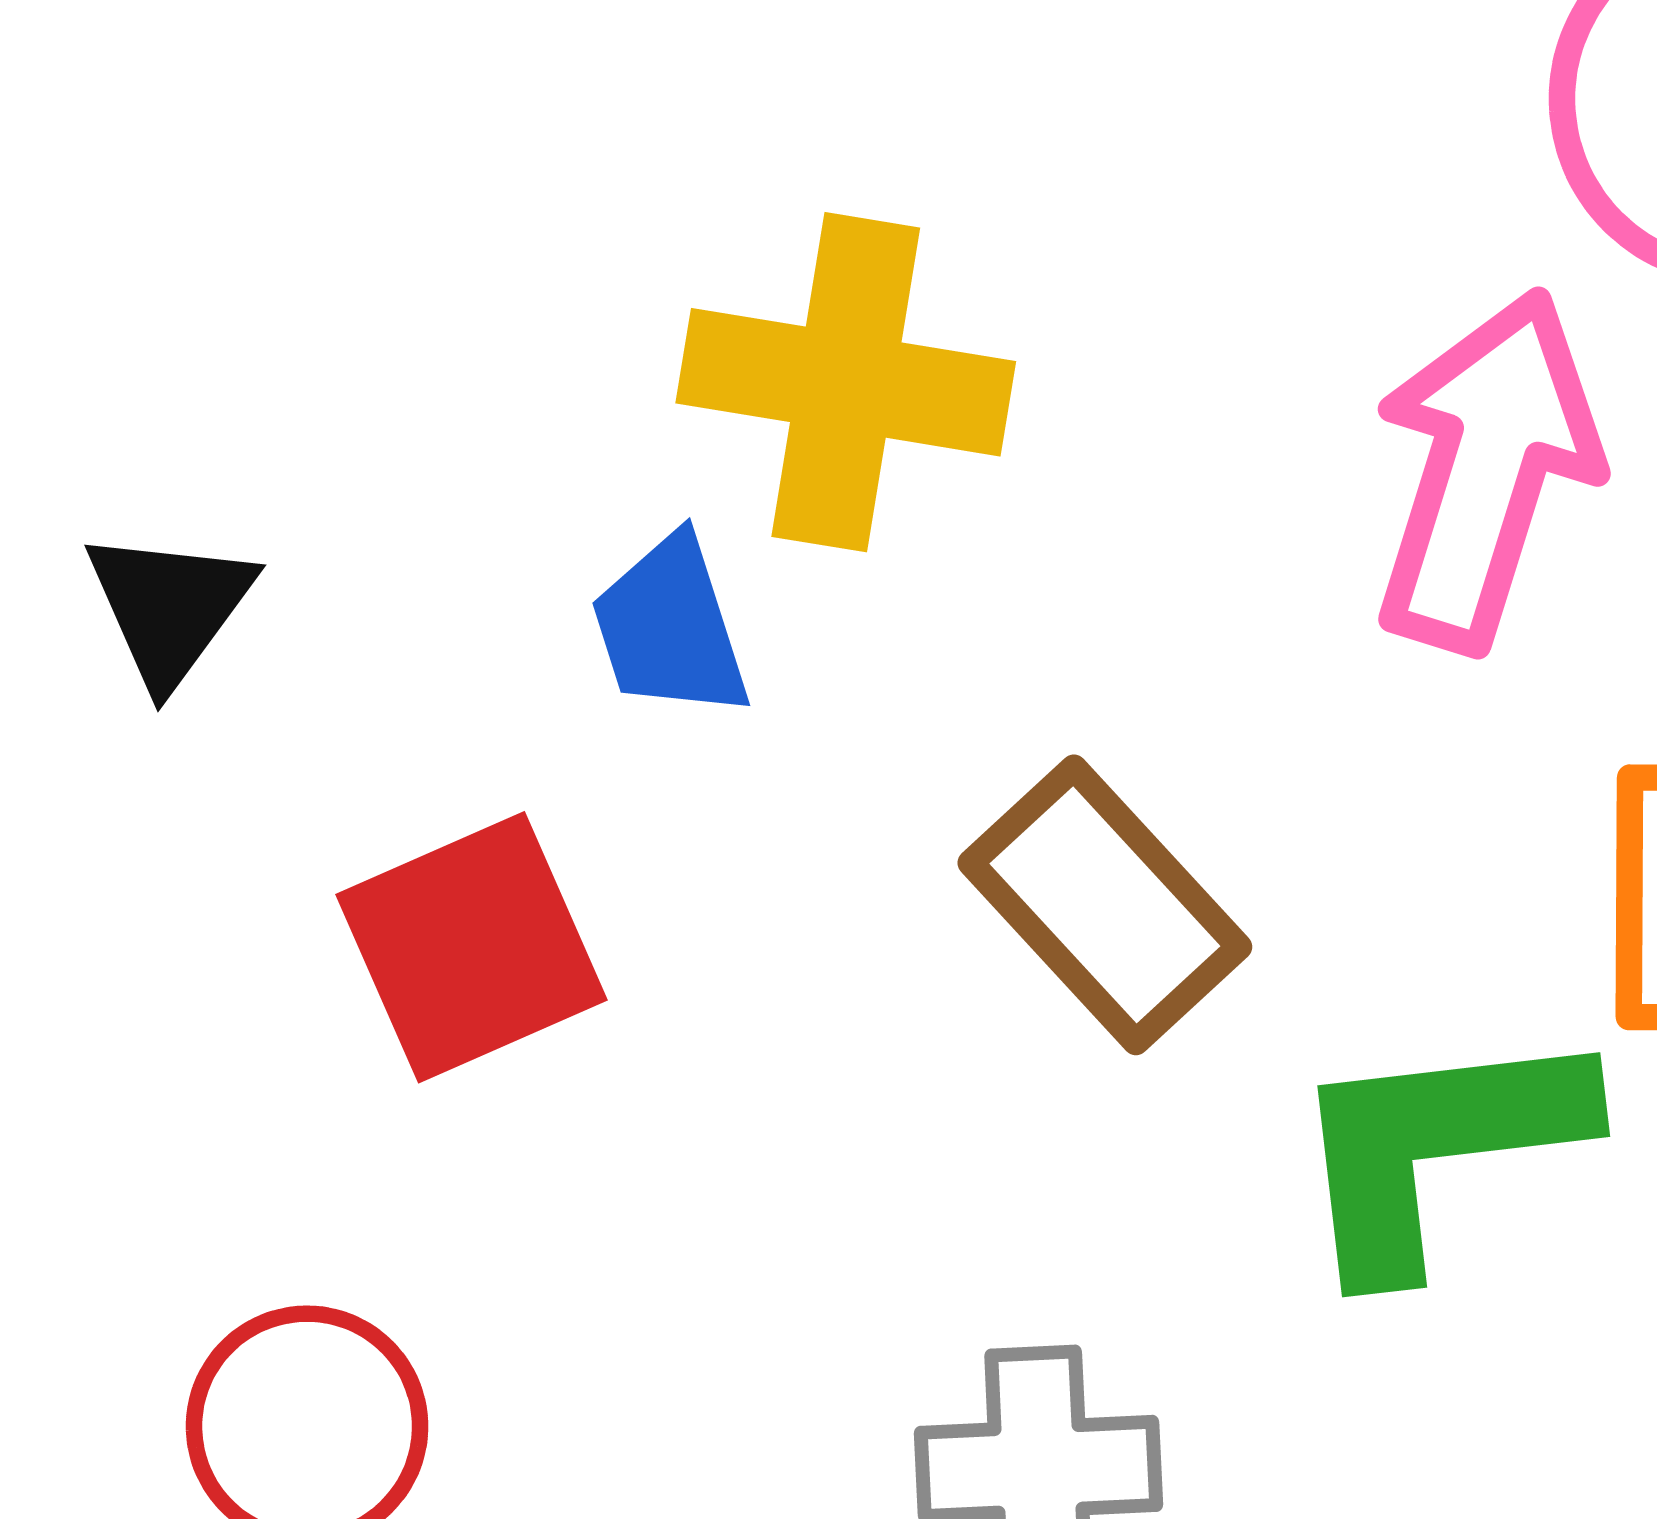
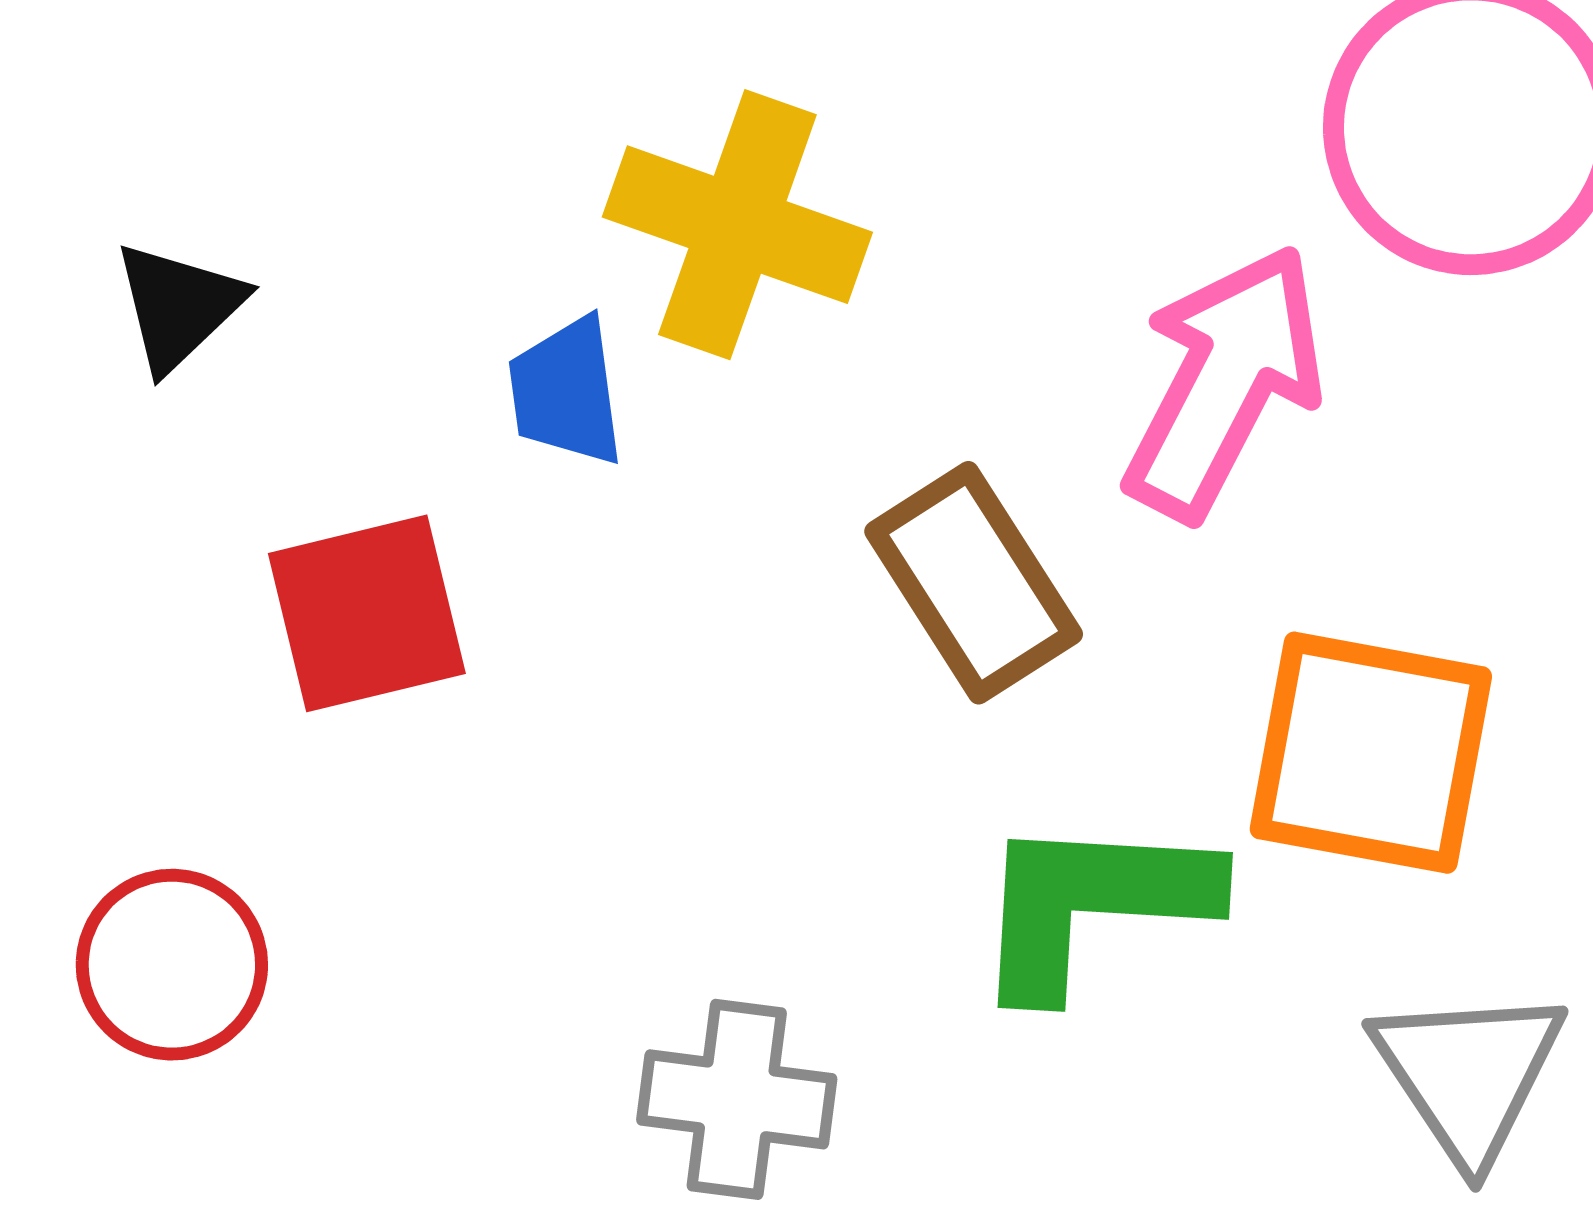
brown rectangle: (1105, 905) -> (974, 583), moved

